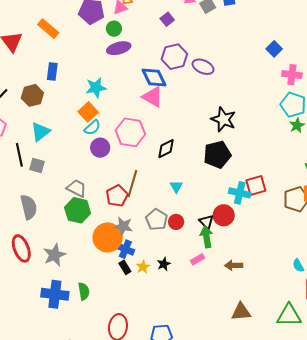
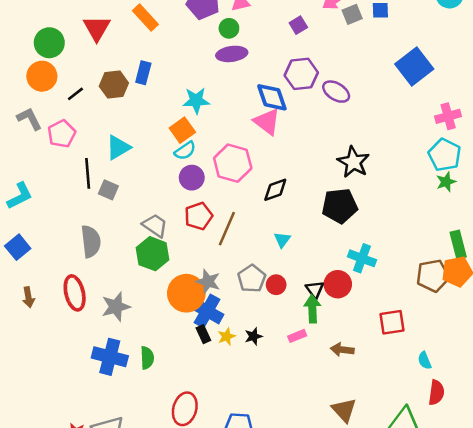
blue square: (274, 49) -> (414, 66), moved, size x1.8
pink cross: (292, 75) -> (448, 116), turned -30
brown hexagon: (32, 95) -> (114, 85), moved
red square: (256, 186) -> (392, 322), moved
red pentagon: (117, 196) -> (198, 216), moved
blue cross: (125, 249) -> (207, 311), size x1.4
brown triangle: (241, 312) -> (344, 410), turned 45

